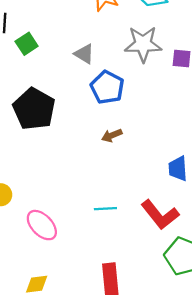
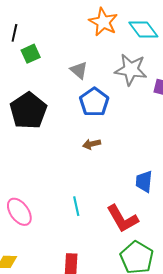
cyan line: (105, 209) -> (76, 206), turned 72

